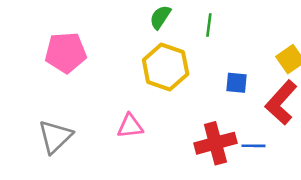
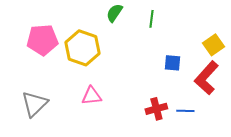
yellow hexagon: (166, 67) -> (82, 48), moved
red cross: (215, 143) -> (156, 109), size x0.7

